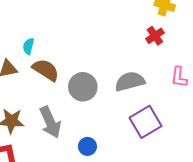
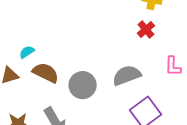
cyan semicircle: (28, 46) -> (27, 52), turned 49

